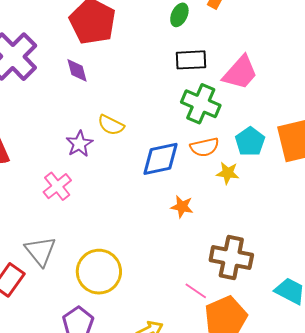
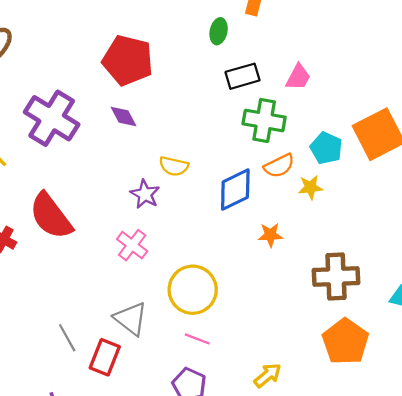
pink trapezoid: (240, 73) -> (298, 77), size x0.7
yellow circle: (99, 272) -> (193, 290), moved
pink line: (196, 291) -> (197, 339), moved

